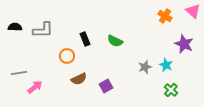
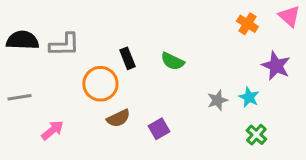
black semicircle: (15, 27) -> (22, 40), size x1.5
orange circle: (67, 56) -> (100, 84), size x1.5
gray line: (19, 73) -> (19, 97), moved

